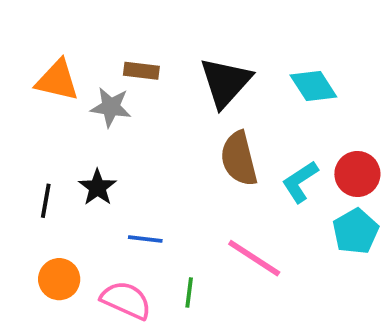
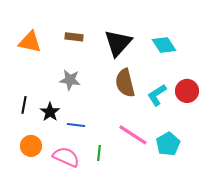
gray star: (111, 107) -> (70, 80), moved
black star: (97, 187) -> (50, 112), moved
cyan pentagon: (356, 231) -> (168, 144), moved

